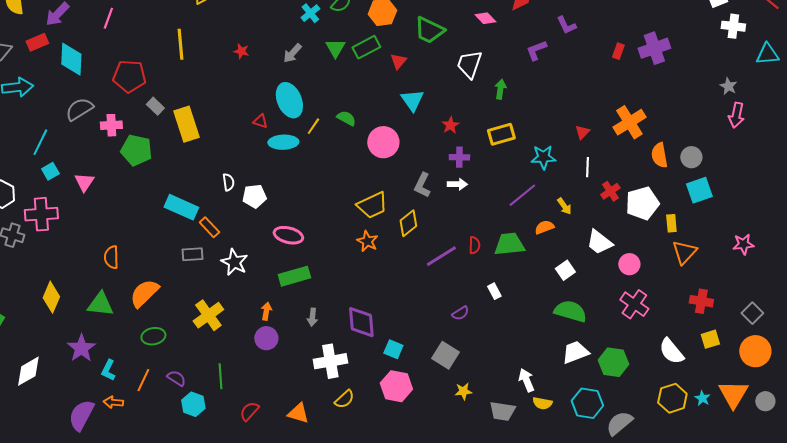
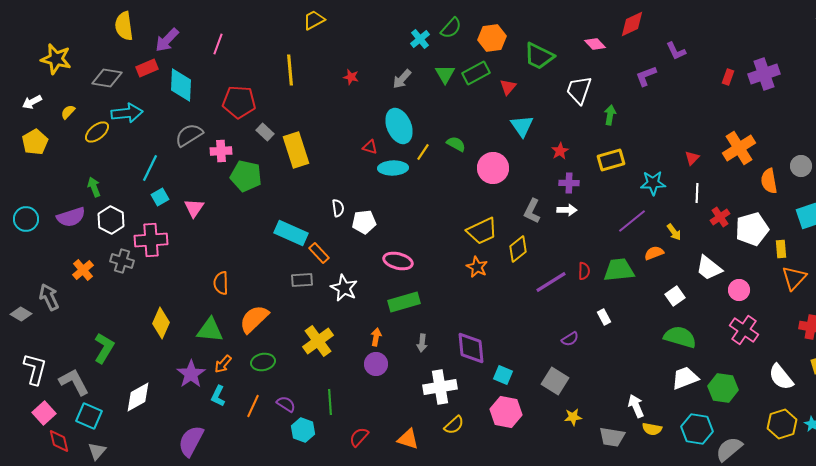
gray circle: (691, 157) -> (801, 166), moved
orange arrow: (113, 402) -> (223, 364), moved, turned -54

